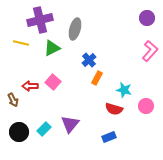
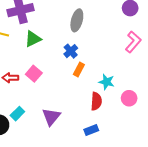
gray ellipse: (75, 29) -> (77, 20), moved
red semicircle: (114, 109) -> (96, 101), turned -102
cyan rectangle: (44, 129) -> (17, 114), moved

